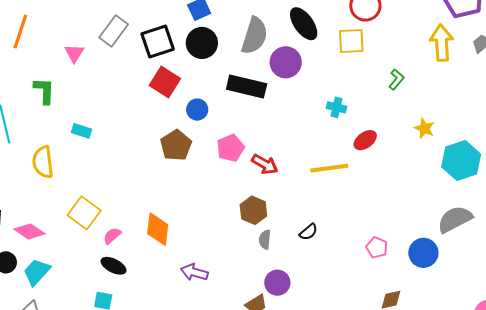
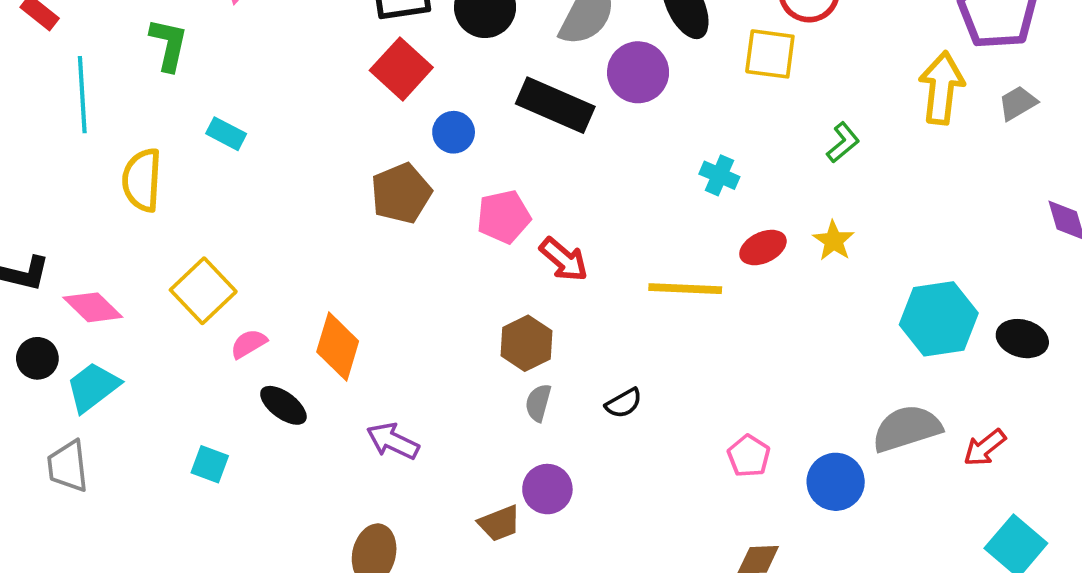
yellow star: (424, 128) -> (834, 241), moved
black ellipse: (113, 266) -> (283, 405), moved

